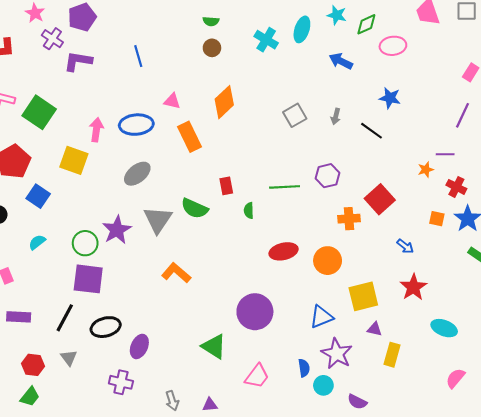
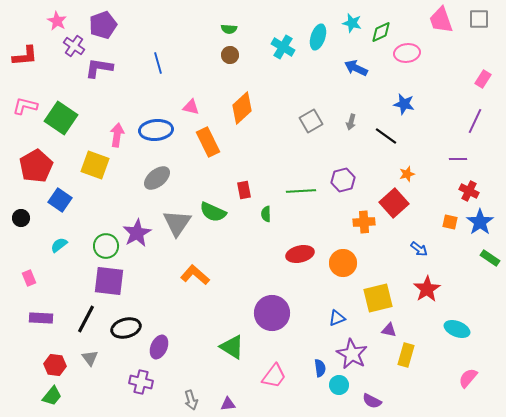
orange star: (426, 170) -> (407, 174), moved
blue triangle: (321, 317) -> (337, 318), size x0.7

